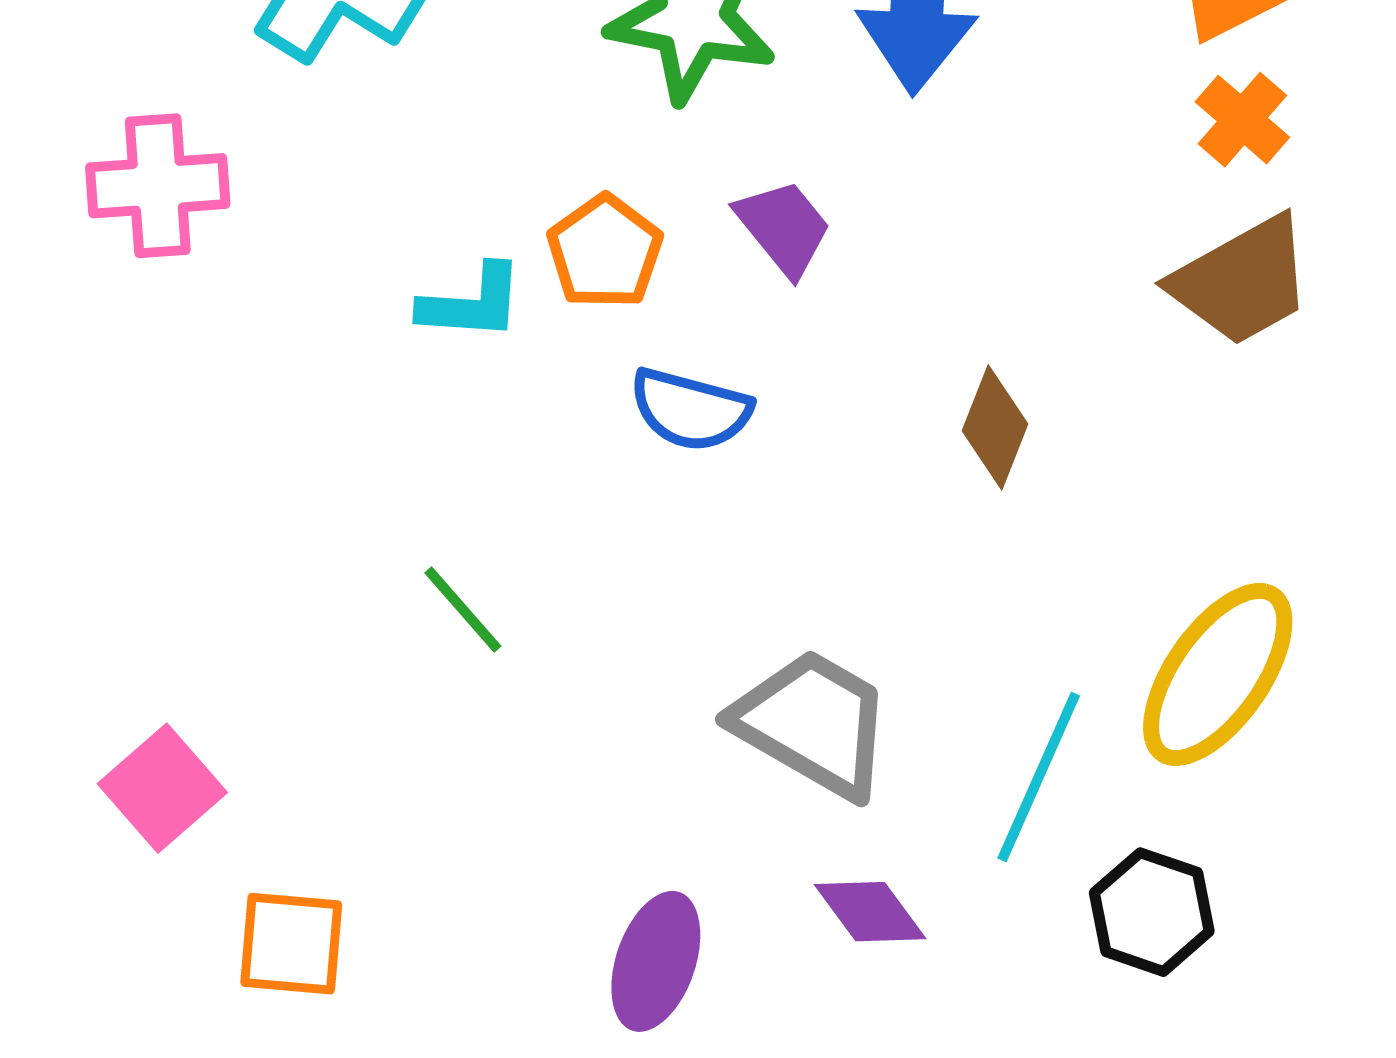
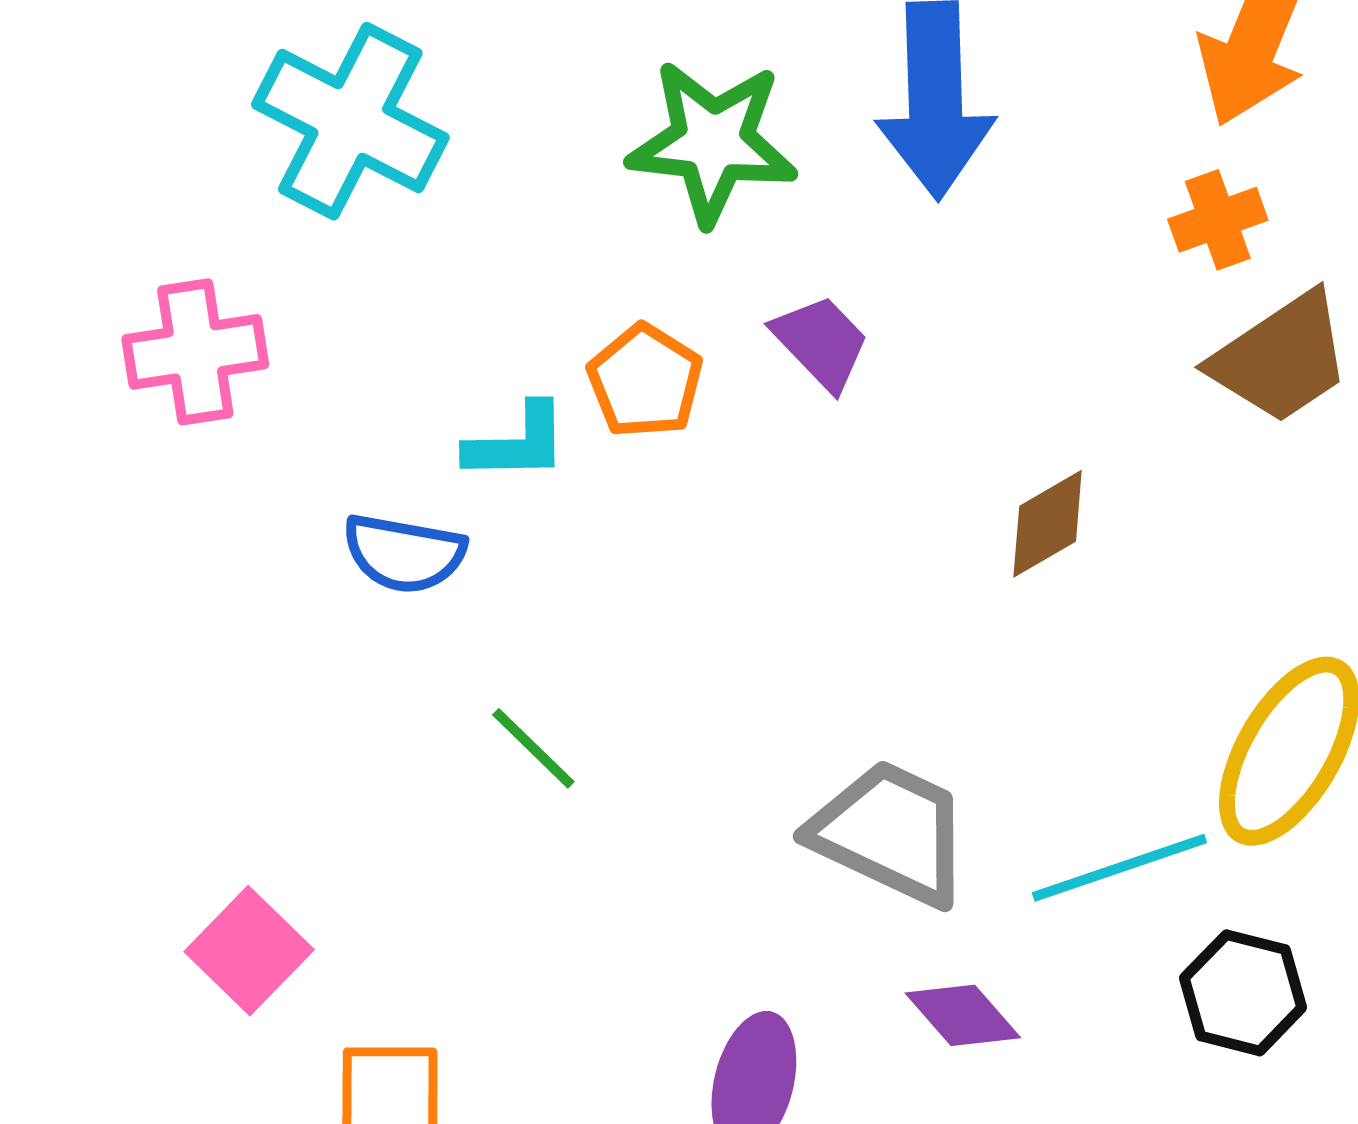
orange cross: (1242, 120) -> (1218, 220), moved, turned 34
blue semicircle: (691, 410) -> (404, 553), moved
brown diamond: (995, 427) -> (1048, 524), turned 43
cyan line: (1039, 777) -> (1119, 868), turned 52

